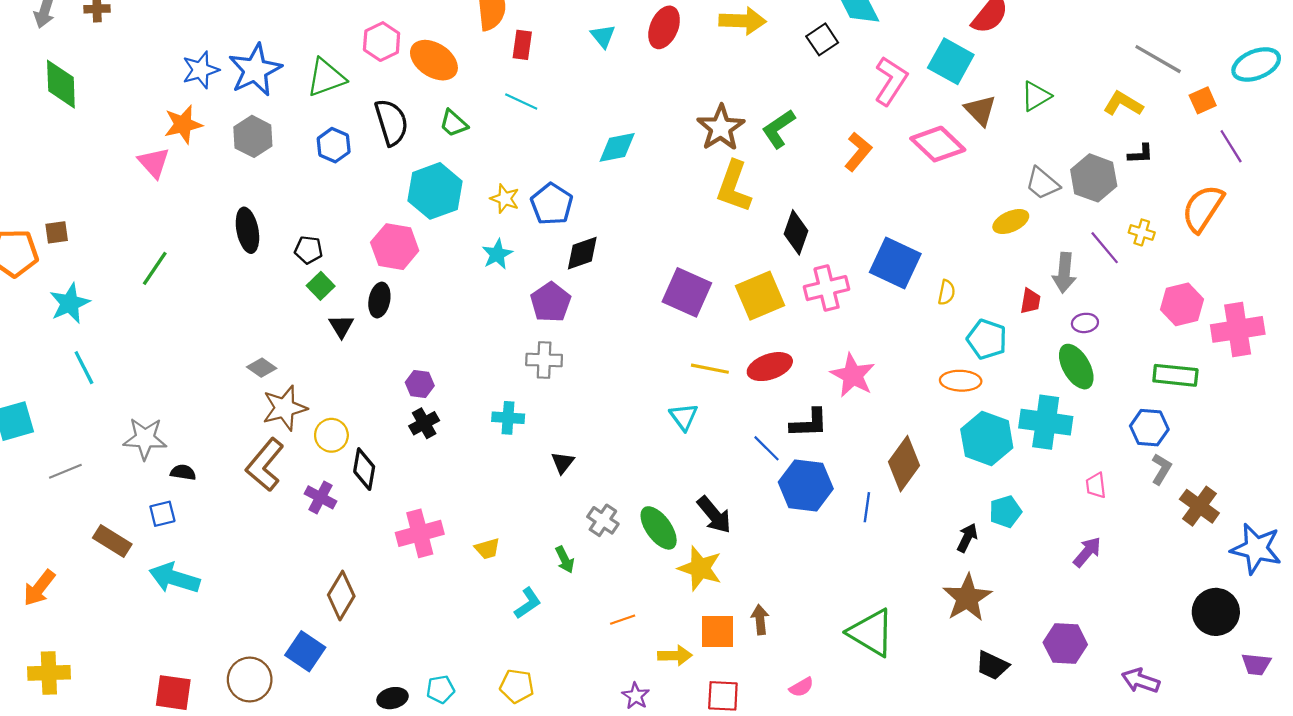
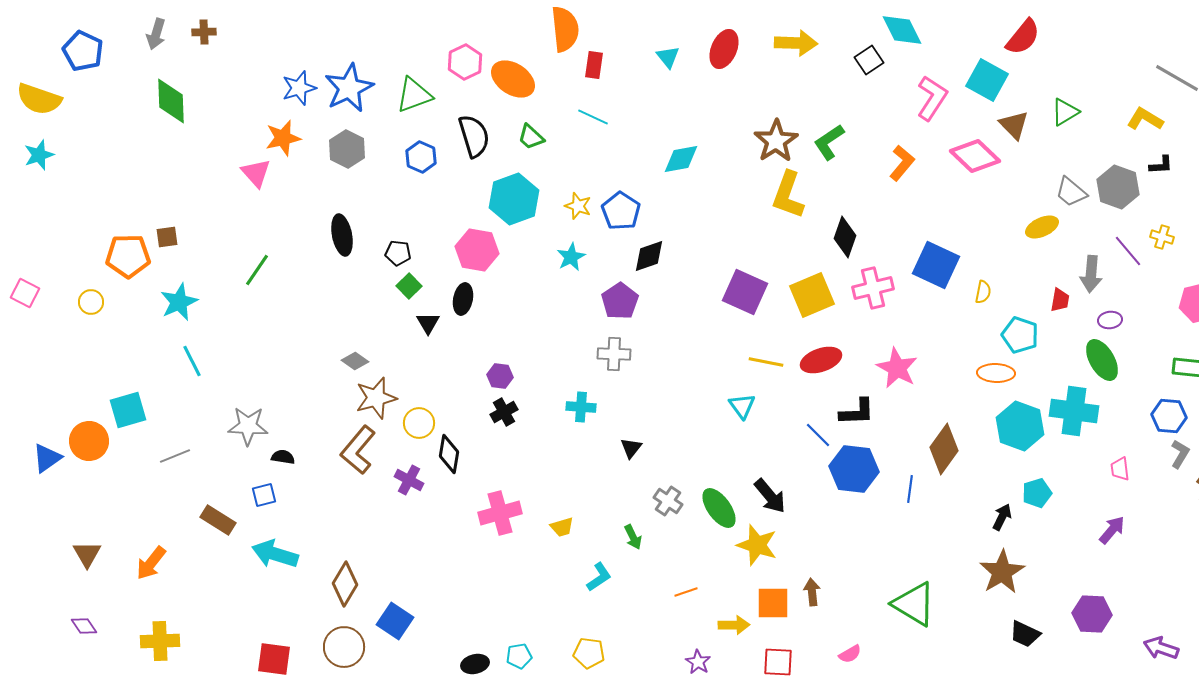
brown diamond: (341, 596) -> (345, 584), moved

